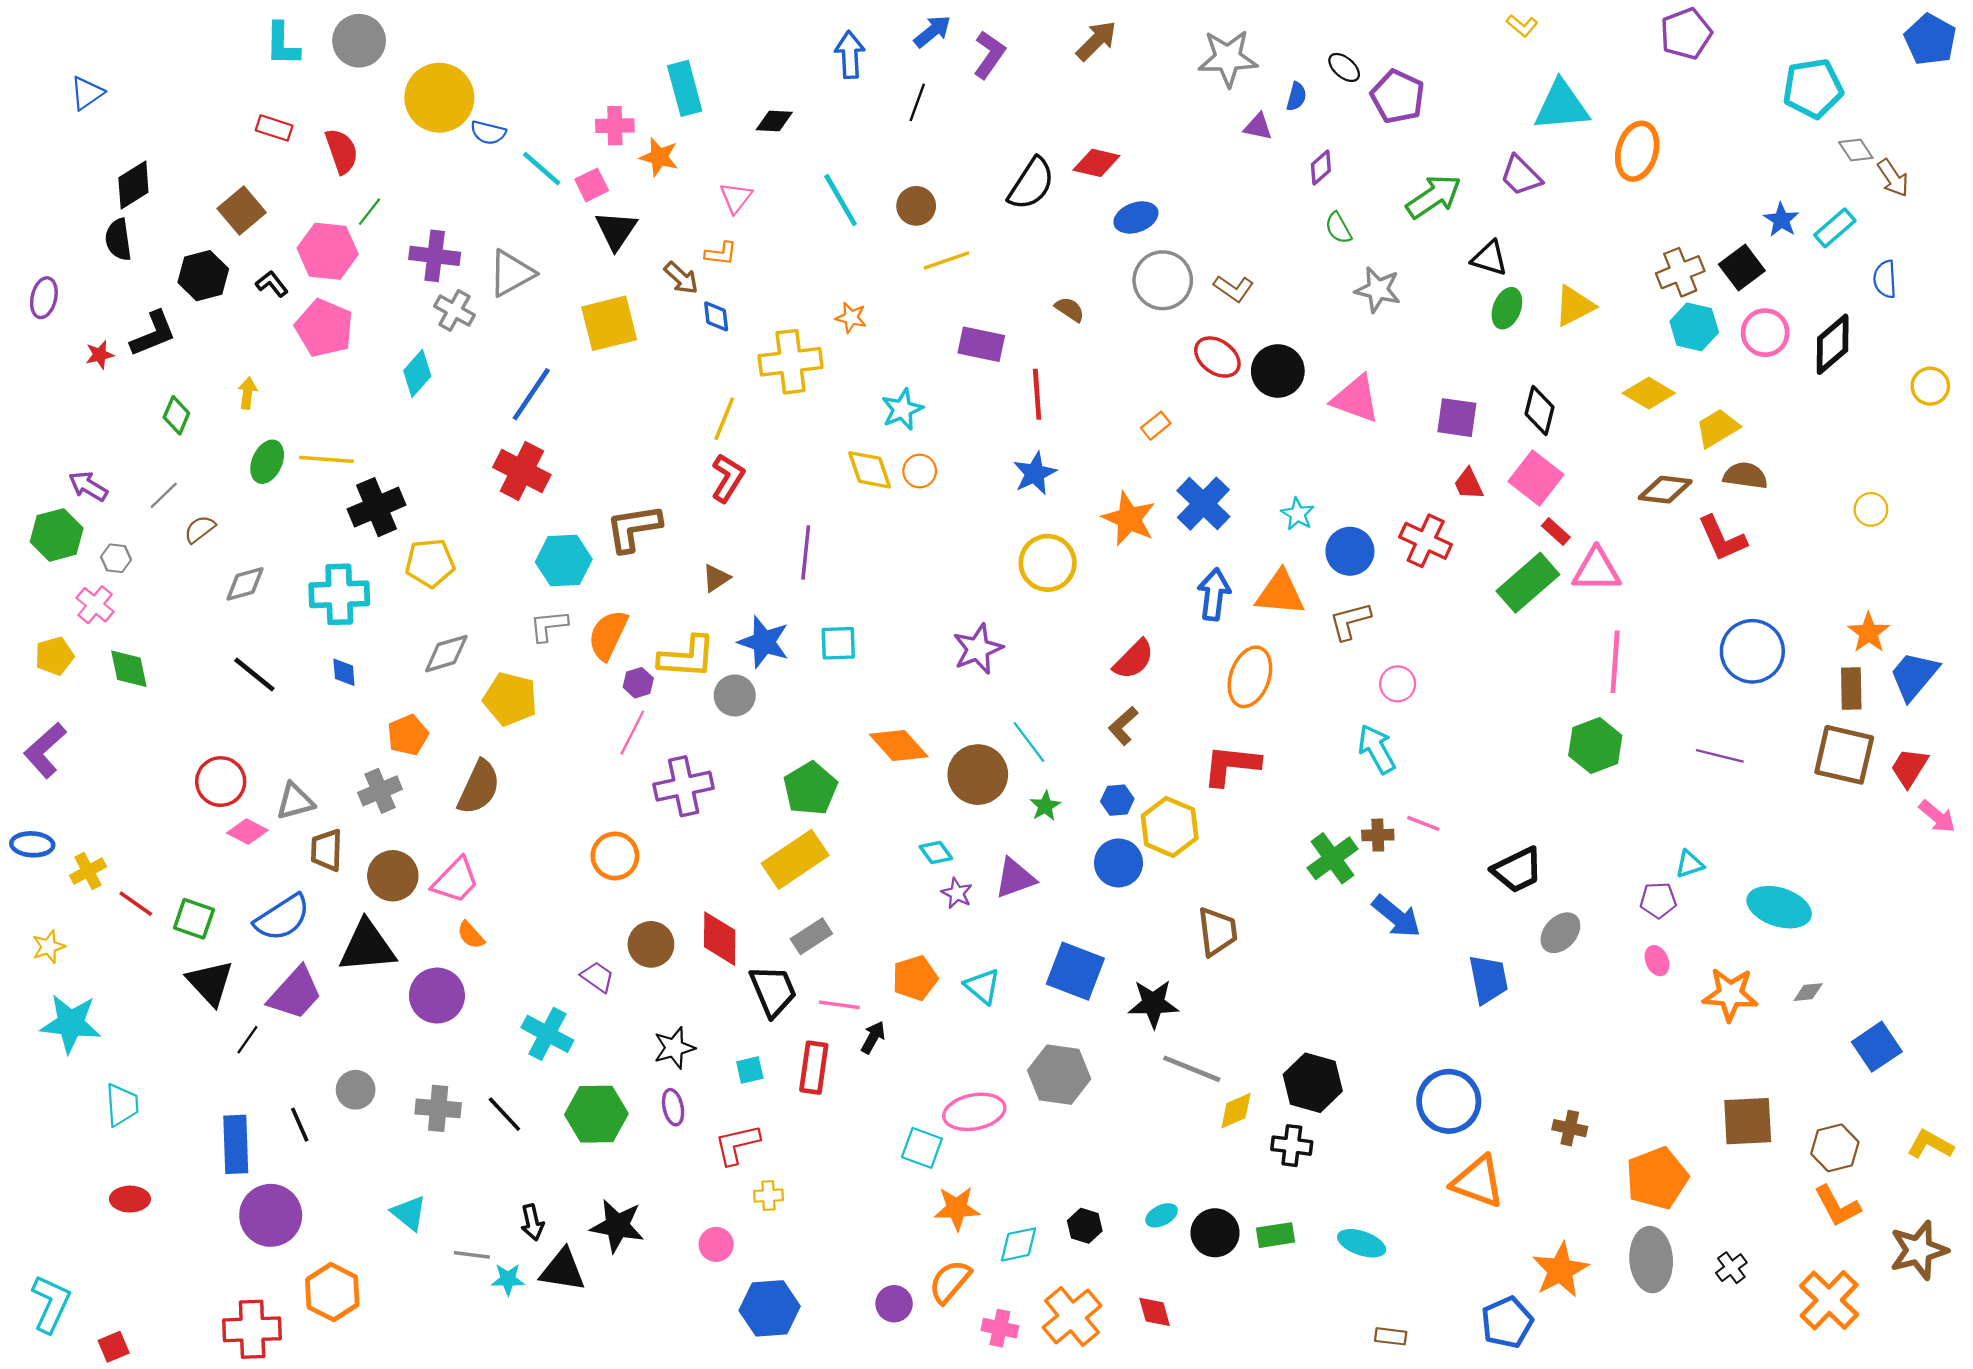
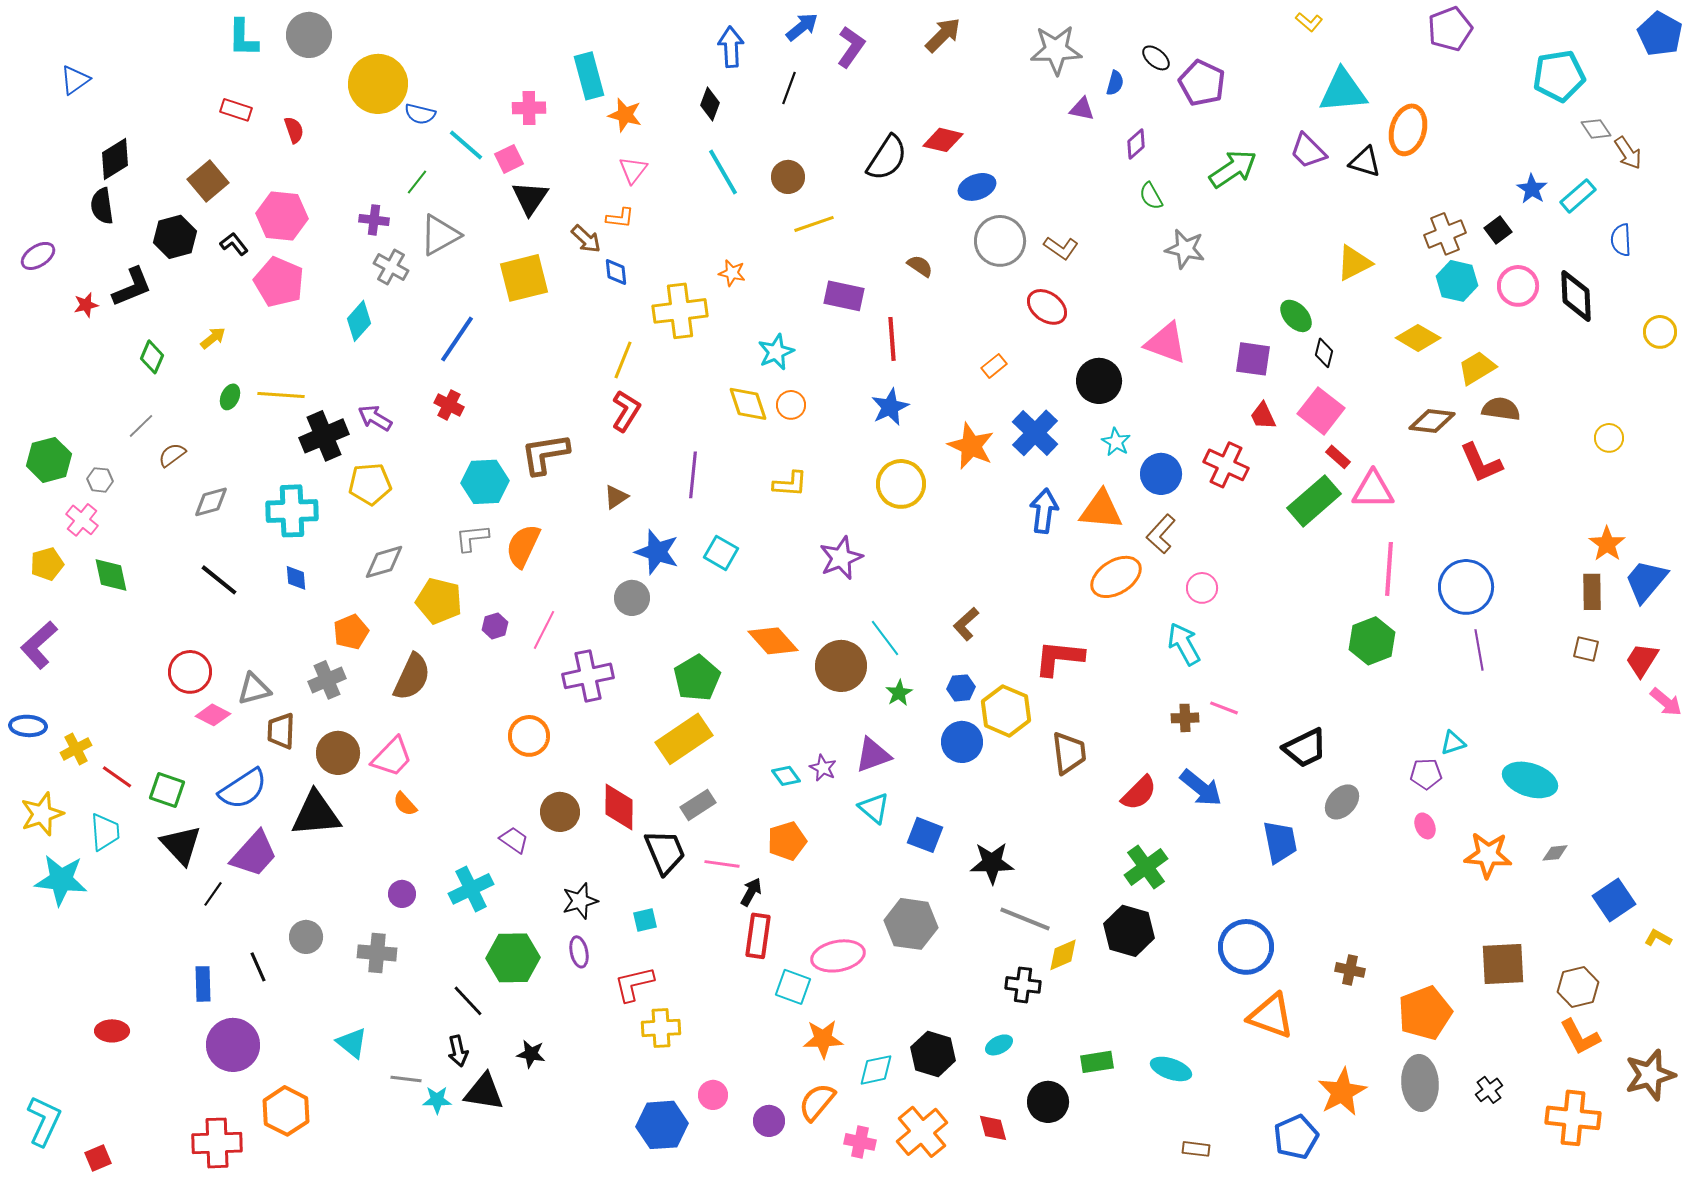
black diamond: (774, 121) -> (710, 104), moved, turned -72
red semicircle: (342, 151) -> (294, 130), size x0.7
orange star: (659, 157) -> (625, 115), moved
green line: (370, 212) -> (417, 182), moved
purple cross: (435, 256) -> (374, 220), size x0.7
black triangle: (1489, 258) -> (1365, 162), moved
black square: (1742, 267) -> (1498, 230), size x0.7
purple ellipse: (44, 298) -> (38, 256), turned 44
green ellipse: (1507, 308) -> (1296, 316), moved, turned -64
black diamond: (1833, 344) -> (1576, 296), turned -52
black circle: (1278, 371) -> (1099, 381), moved
yellow arrow: (247, 393) -> (213, 338), turned 44
black diamond: (1540, 411) -> (1324, 353), size x0.7
green ellipse: (267, 462) -> (230, 397), size x0.7
red cross: (522, 471) -> (449, 405), size x0.6
purple arrow: (88, 486) -> (375, 418), moved
brown L-shape: (1350, 621) -> (1161, 534), turned -33
cyan square: (838, 643) -> (721, 553), turned 32
blue circle: (1752, 651) -> (1466, 587), moved
yellow L-shape: (687, 657) -> (790, 484), moved, size x0.7
red semicircle: (1134, 659) -> (1139, 793), moved
orange ellipse: (1250, 677) -> (1116, 577), moved, turned 39
purple hexagon: (638, 683) -> (495, 626), moved
brown square: (1844, 755) -> (1586, 649), size x0.5
purple line: (1720, 756) -> (1479, 650), turned 66
cyan diamond: (936, 852) -> (786, 776), moved
green cross: (1332, 858) -> (1146, 867), moved
brown trapezoid: (1217, 932) -> (1069, 753), moved
yellow star: (49, 947) -> (42, 814), size x1.5
blue square: (1075, 971) -> (925, 835), size x0.7
cyan triangle: (982, 986) -> (874, 808), moved
purple circle: (437, 996) -> (402, 894), moved, size x0.6
cyan cross: (547, 1034) -> (471, 889), turned 36
red rectangle: (814, 1068) -> (758, 936), moved
cyan trapezoid: (122, 1105) -> (105, 832), moved
black line: (504, 1114) -> (468, 1001), moved
blue rectangle: (236, 1144) -> (203, 984), size x0.7
yellow L-shape: (1930, 1144) -> (1658, 938), moved, size x0.7
black cross: (1292, 1146) -> (1023, 985), moved
yellow cross: (768, 1196) -> (661, 1028), size x1.5
black star: (617, 1226) -> (531, 1054), size x0.6
black hexagon: (1085, 1226) -> (933, 1054), size x1.5
black circle: (1215, 1233) -> (1048, 1102), moved
pink circle: (716, 1244) -> (713, 1095), moved
orange cross: (1829, 1300) -> (1573, 1118), turned -38

